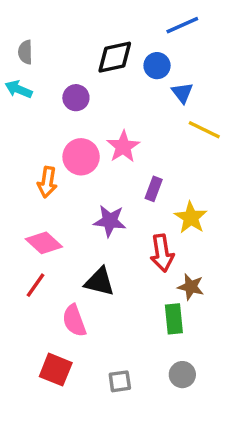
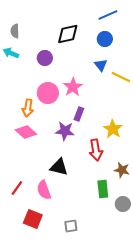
blue circle: (157, 66) -> (105, 39), moved
blue triangle: (182, 93) -> (101, 65), moved
purple rectangle: (154, 189) -> (79, 114), moved
pink diamond: (44, 243) -> (26, 132), moved
red line: (35, 285) -> (17, 188), moved
brown star: (191, 287) -> (122, 170), moved
gray circle: (182, 375) -> (123, 204), moved

